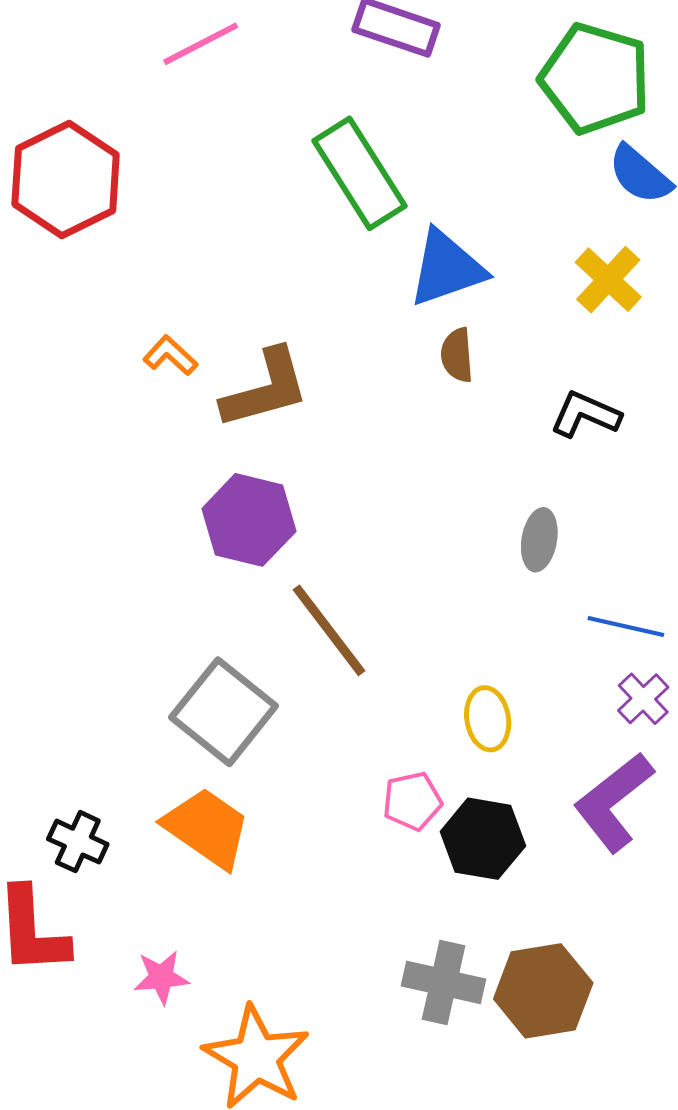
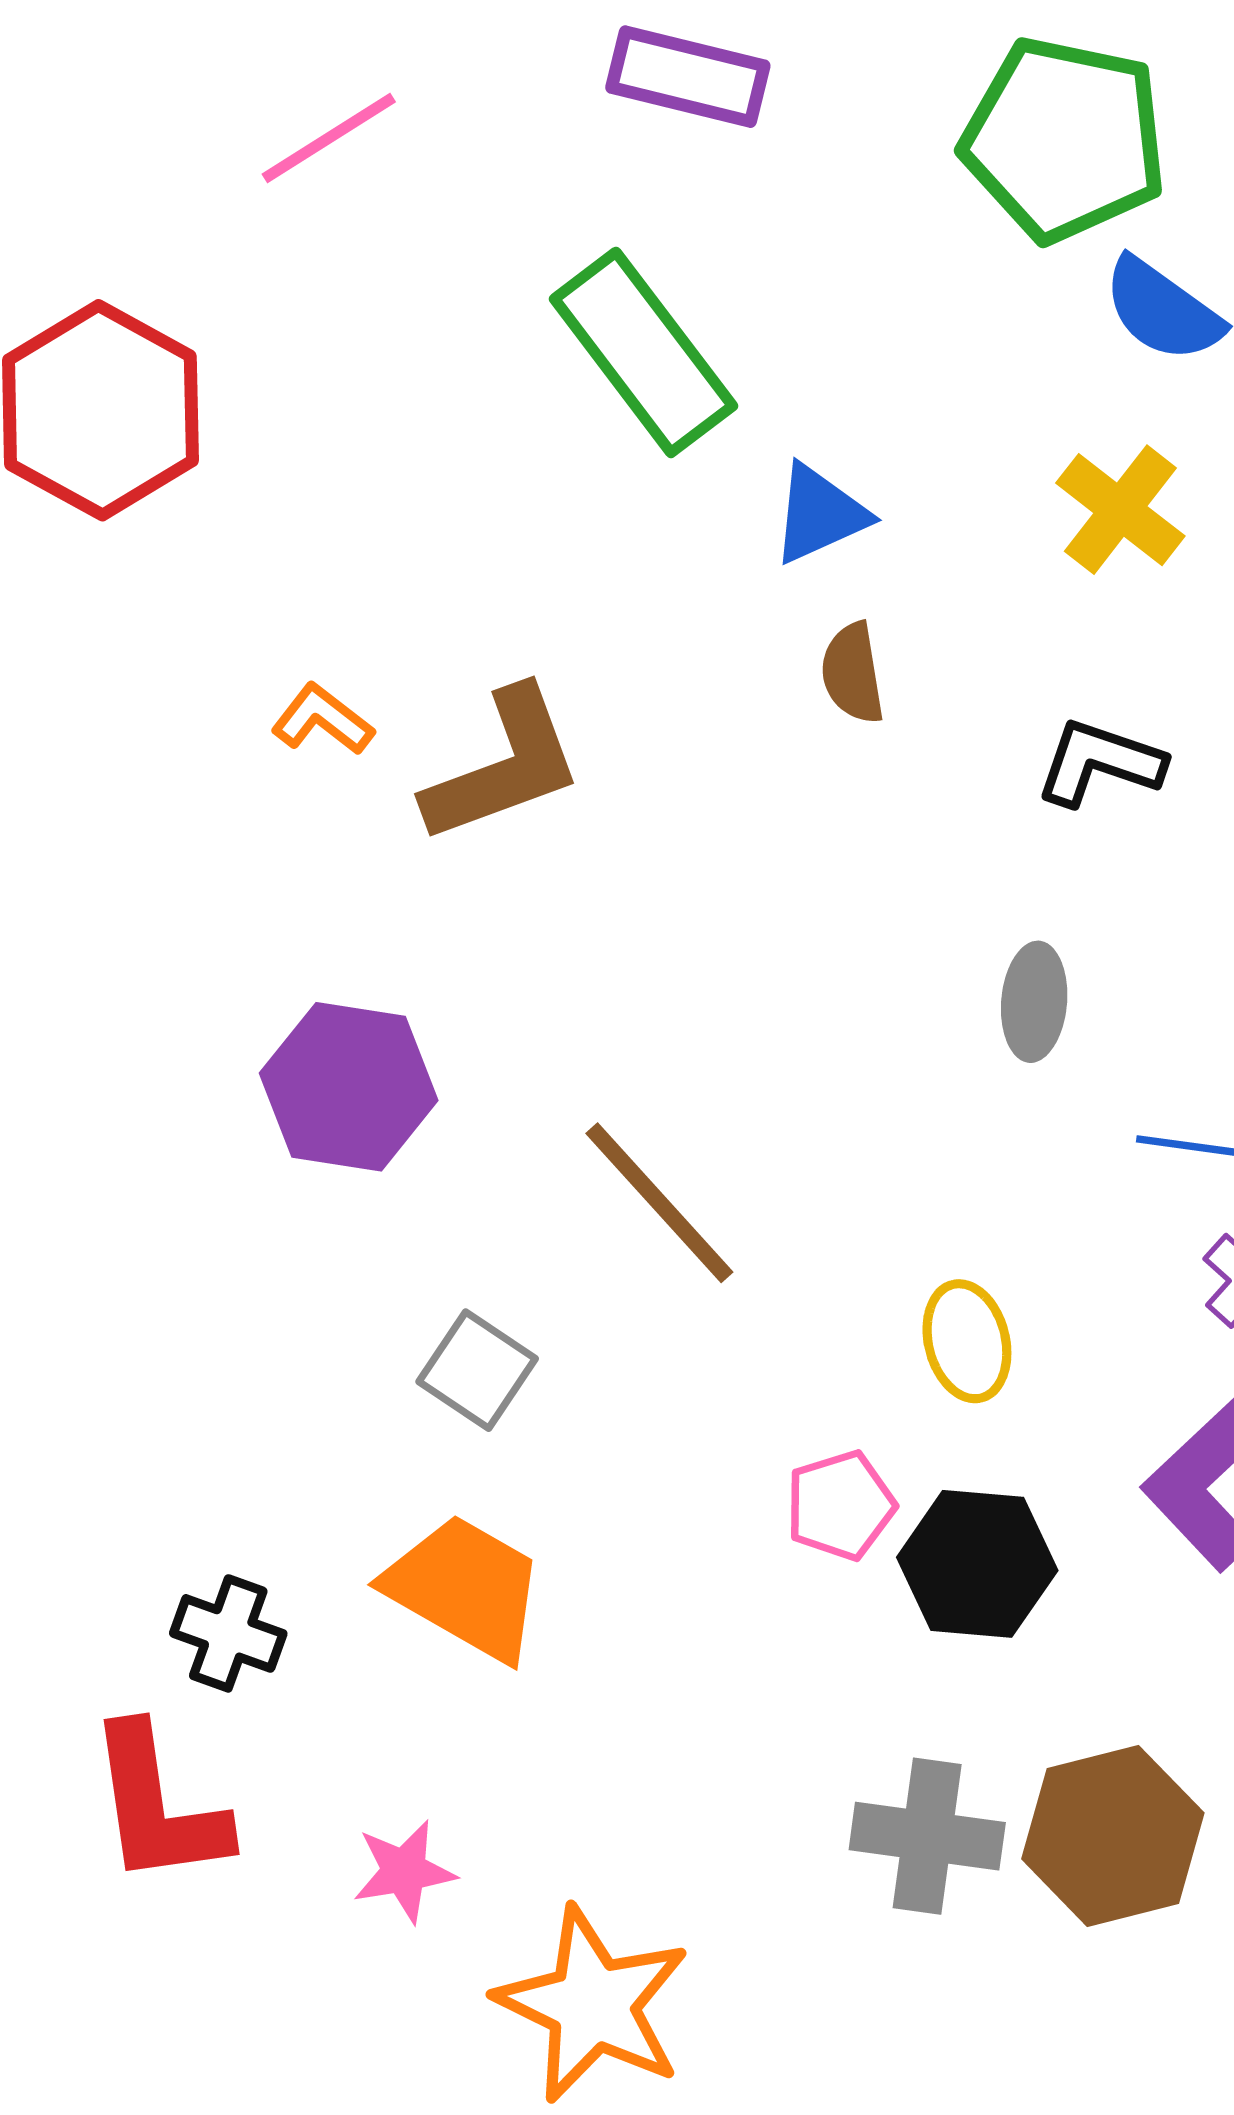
blue triangle: (447, 268) -> (820, 514), size x0.7
purple hexagon: (249, 520) -> (349, 1087), moved
gray square: (224, 712) -> (477, 1370), size x0.6

